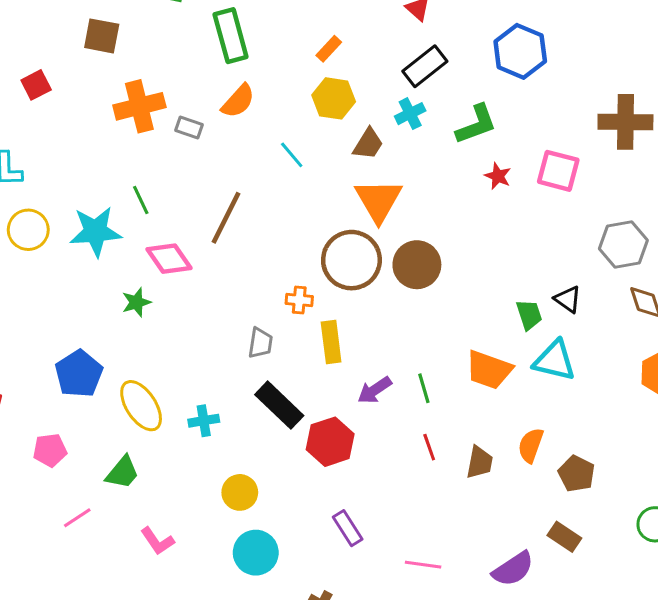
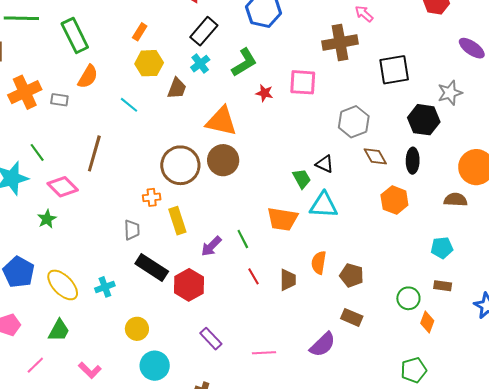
orange triangle: (378, 200) -> (221, 121), moved, turned -36

